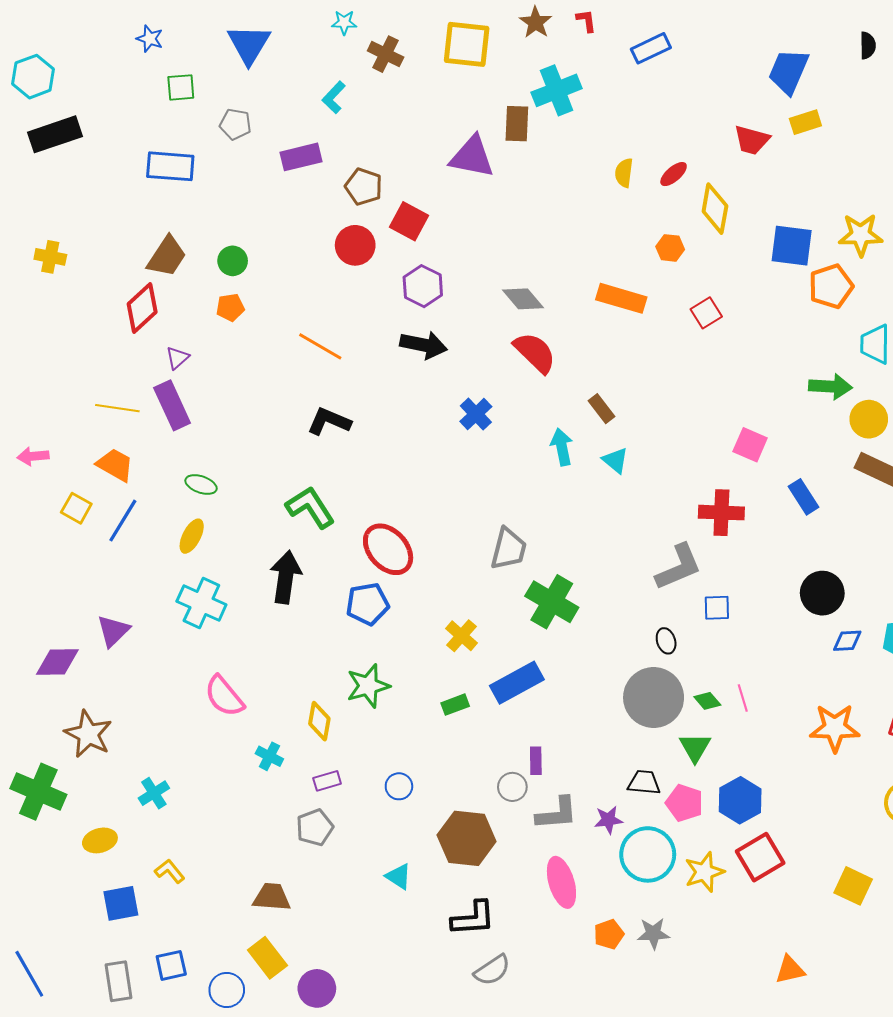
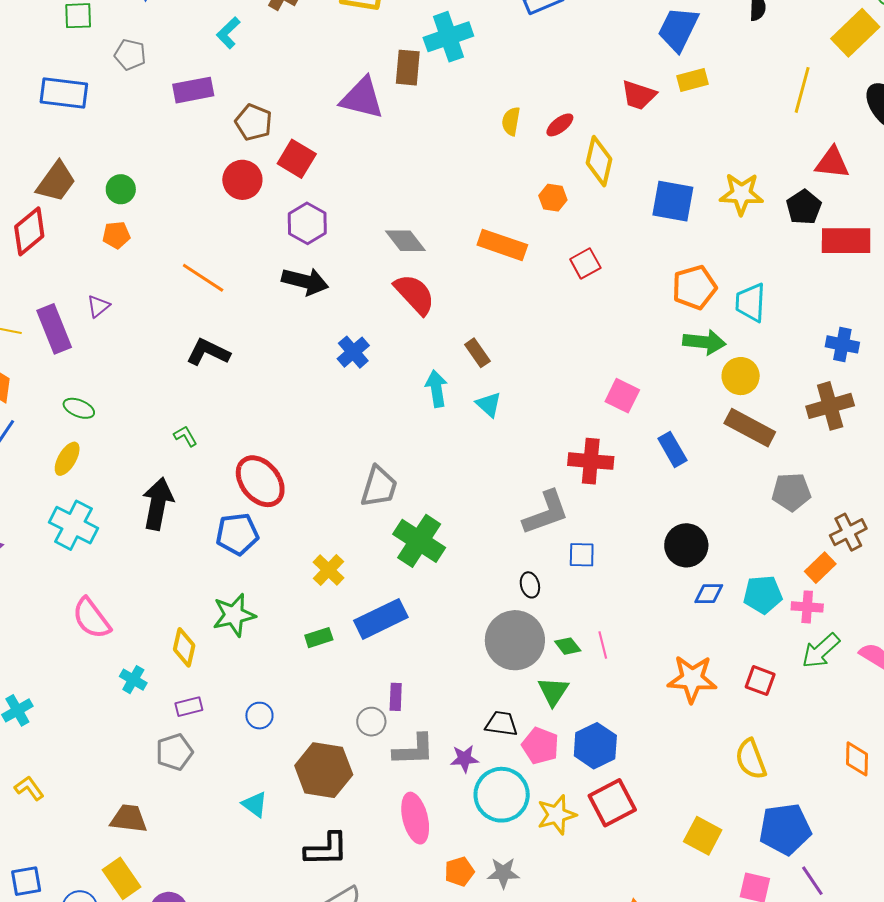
orange pentagon: (831, 286) -> (694, 287), moved
purple triangle: (177, 358) -> (98, 306), moved
green L-shape: (310, 507) -> (186, 436), size x0.5

